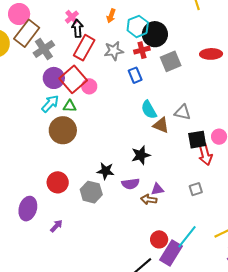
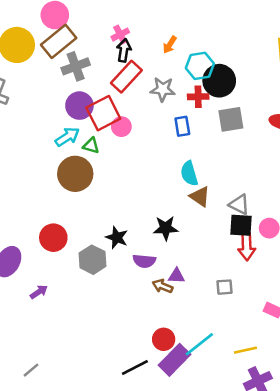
gray triangle: (182, 112) -> (239, 204), moved

